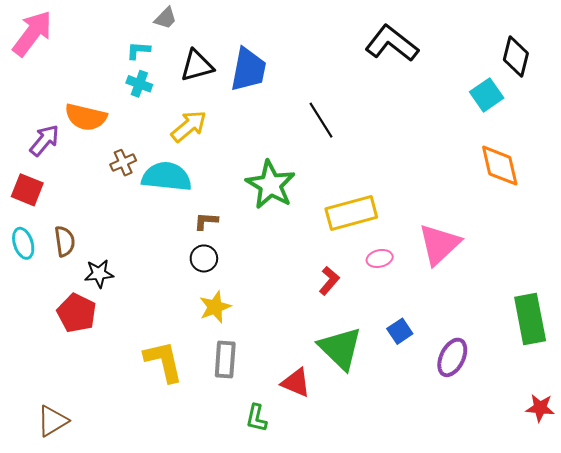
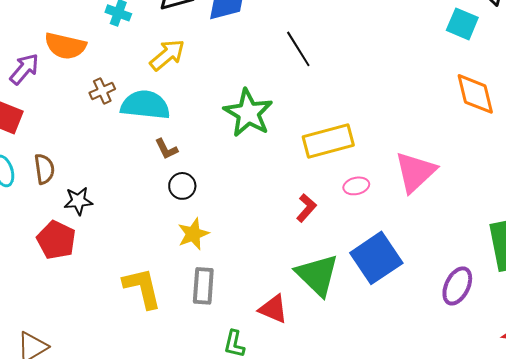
cyan square: (487, 95) -> (462, 24), turned -32
brown L-shape: (206, 221) -> (166, 149), moved, turned -120
blue square: (400, 331) -> (376, 258), size x2.0
purple ellipse: (452, 357) -> (457, 286), moved

